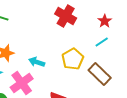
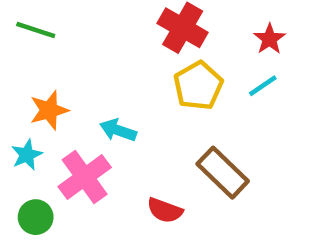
yellow pentagon: (73, 59) -> (198, 86), moved
brown rectangle: (100, 74) -> (223, 173), moved

